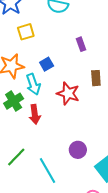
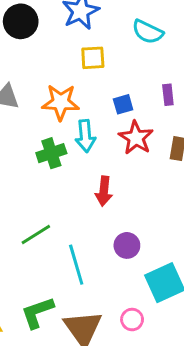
blue square: (47, 64) -> (123, 104), moved
red star: (68, 93) -> (136, 138), moved
red arrow: (35, 114) -> (104, 191), moved

